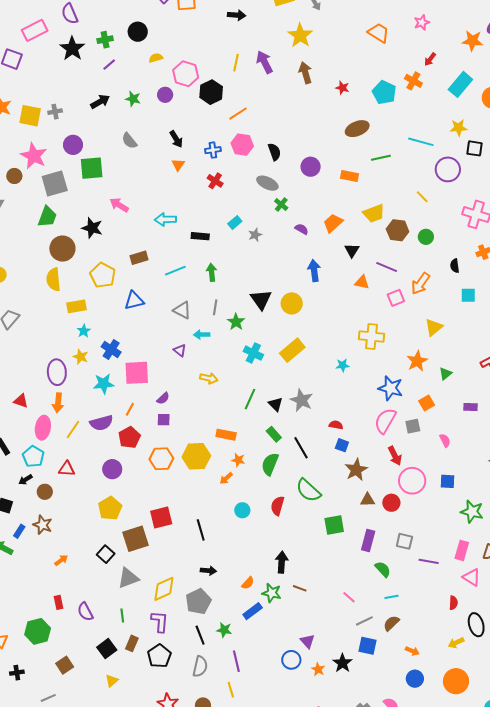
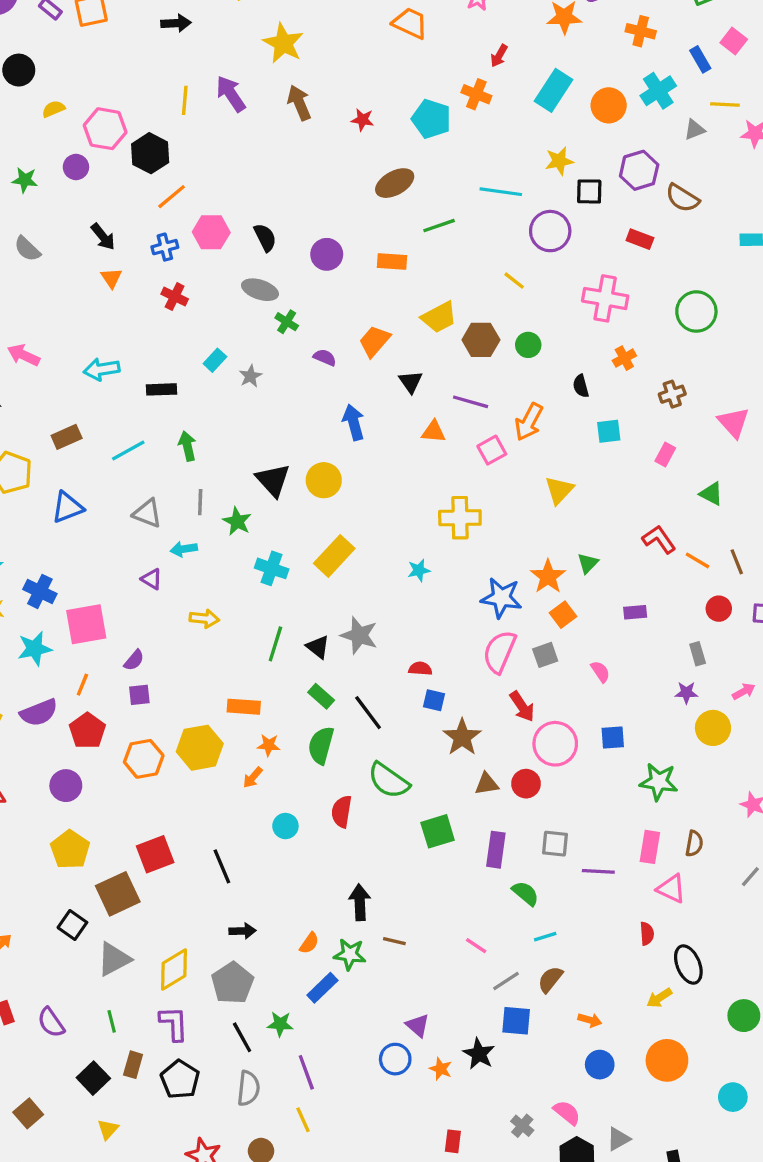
orange line: (238, 114) -> (172, 197), moved
orange star: (417, 361) -> (548, 576), moved

